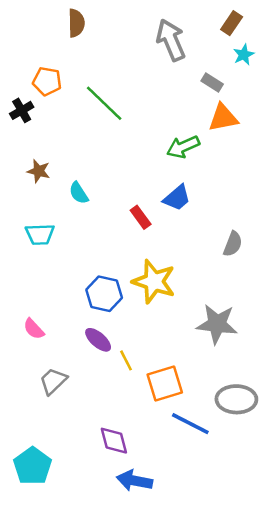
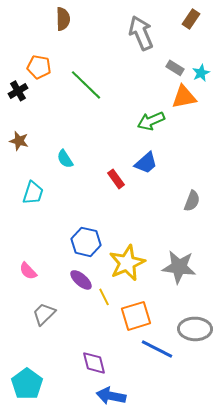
cyan star: (244, 55) -> (201, 73), moved
brown star: (39, 171) -> (19, 141), moved
cyan trapezoid: (40, 234) -> (33, 193), turned -70
yellow star: (154, 282) -> (127, 263), moved, turned 30

